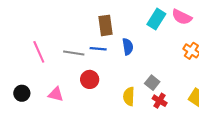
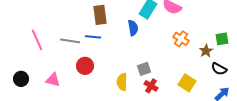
blue semicircle: (128, 47) -> (133, 28), moved
gray square: (152, 83) -> (144, 69), turned 32

